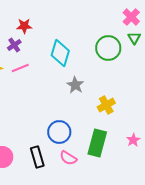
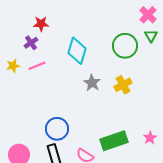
yellow cross: (106, 105) -> (123, 85), moved
blue circle: (59, 132) -> (57, 129), moved
green rectangle: (97, 143) -> (114, 141), turned 56

